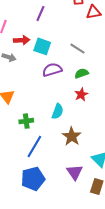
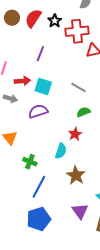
purple semicircle: (52, 70) -> (38, 111), moved
red star: (81, 94) -> (75, 134), moved
green cross: (26, 121) -> (30, 162), turned 32

